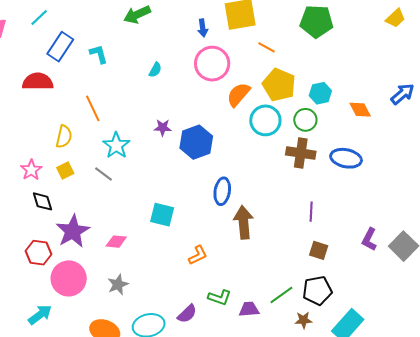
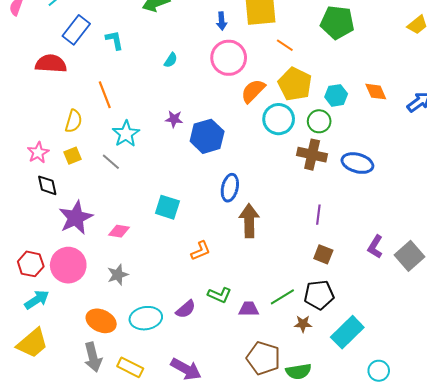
orange diamond: (360, 110) -> (376, 92), moved
red hexagon: (39, 253) -> (31, 264), moved

